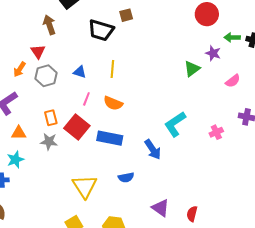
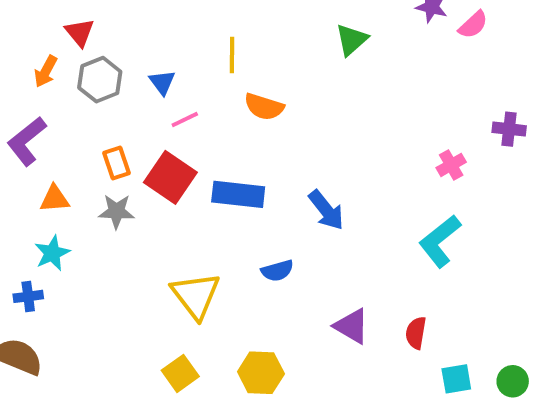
green triangle: (192, 69) -> (352, 40), moved
blue triangle: (80, 72) -> (162, 82), moved, turned 40
pink semicircle: (233, 81) -> (473, 25), moved
pink line: (86, 99) -> (185, 120), turned 48
orange semicircle: (113, 103) -> (264, 107), moved
cyan L-shape: (175, 124) -> (440, 241), moved

